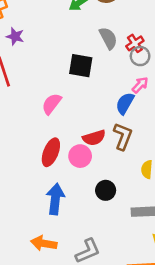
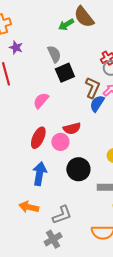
gray semicircle: (108, 38) -> (54, 54), moved
black square: (81, 66) -> (65, 73), turned -36
brown L-shape: (123, 136) -> (92, 88), moved
black circle: (106, 190) -> (78, 169), size x1.5

